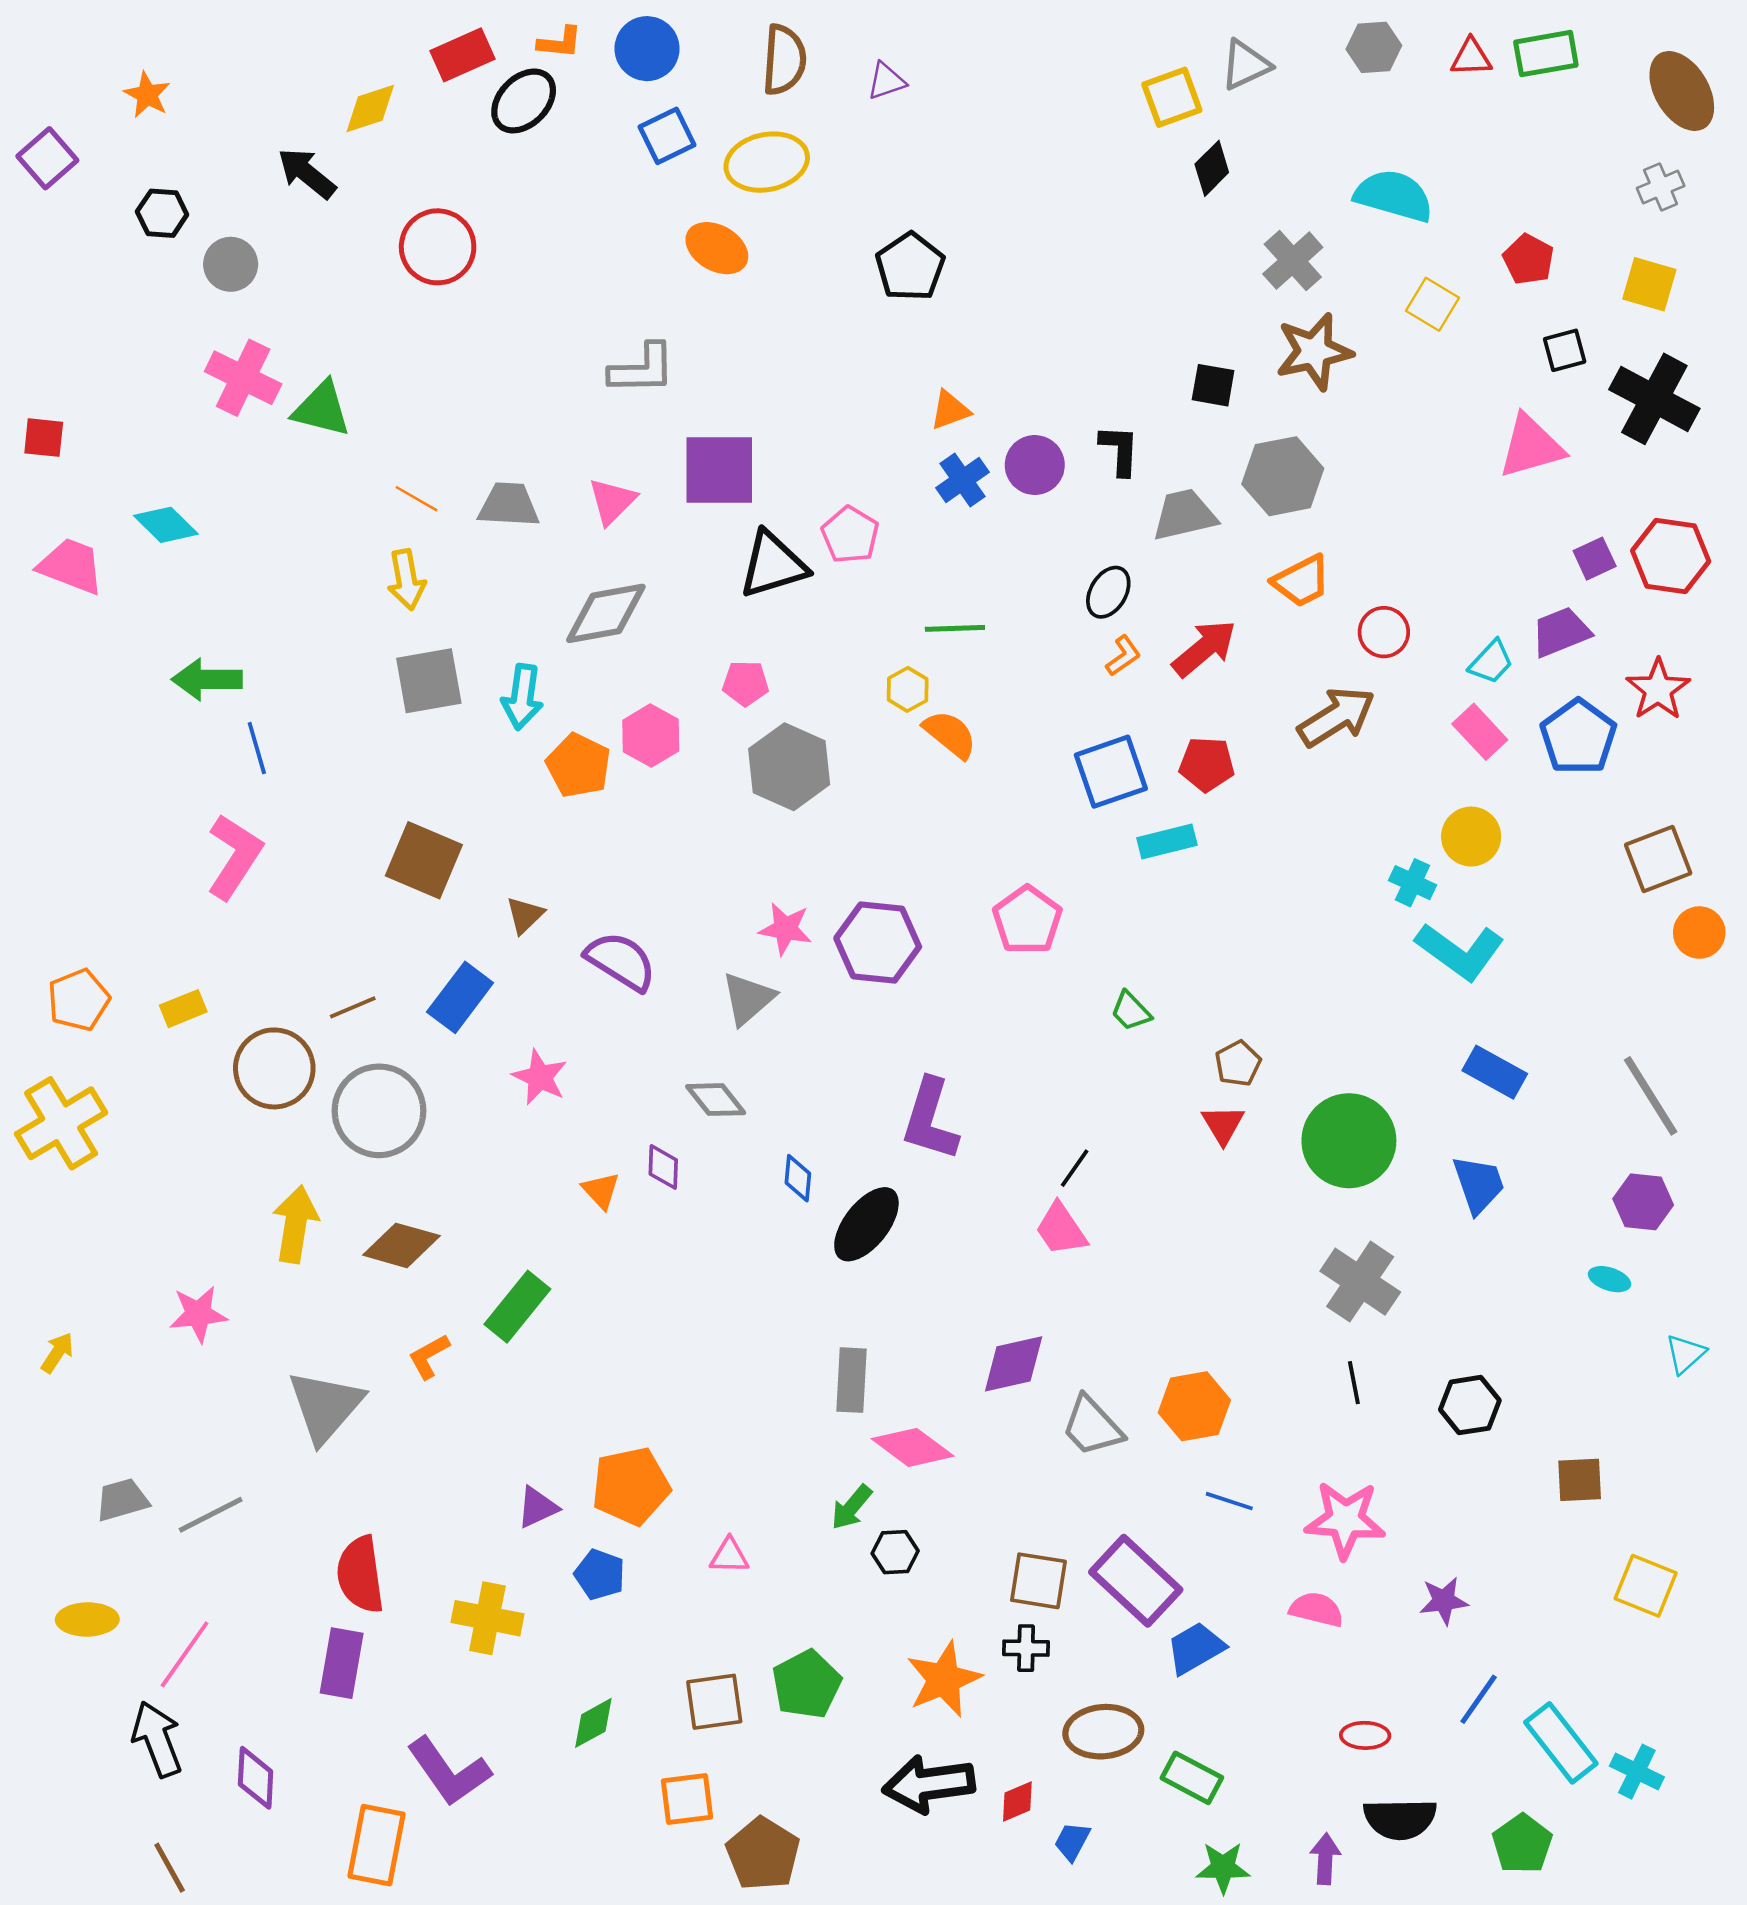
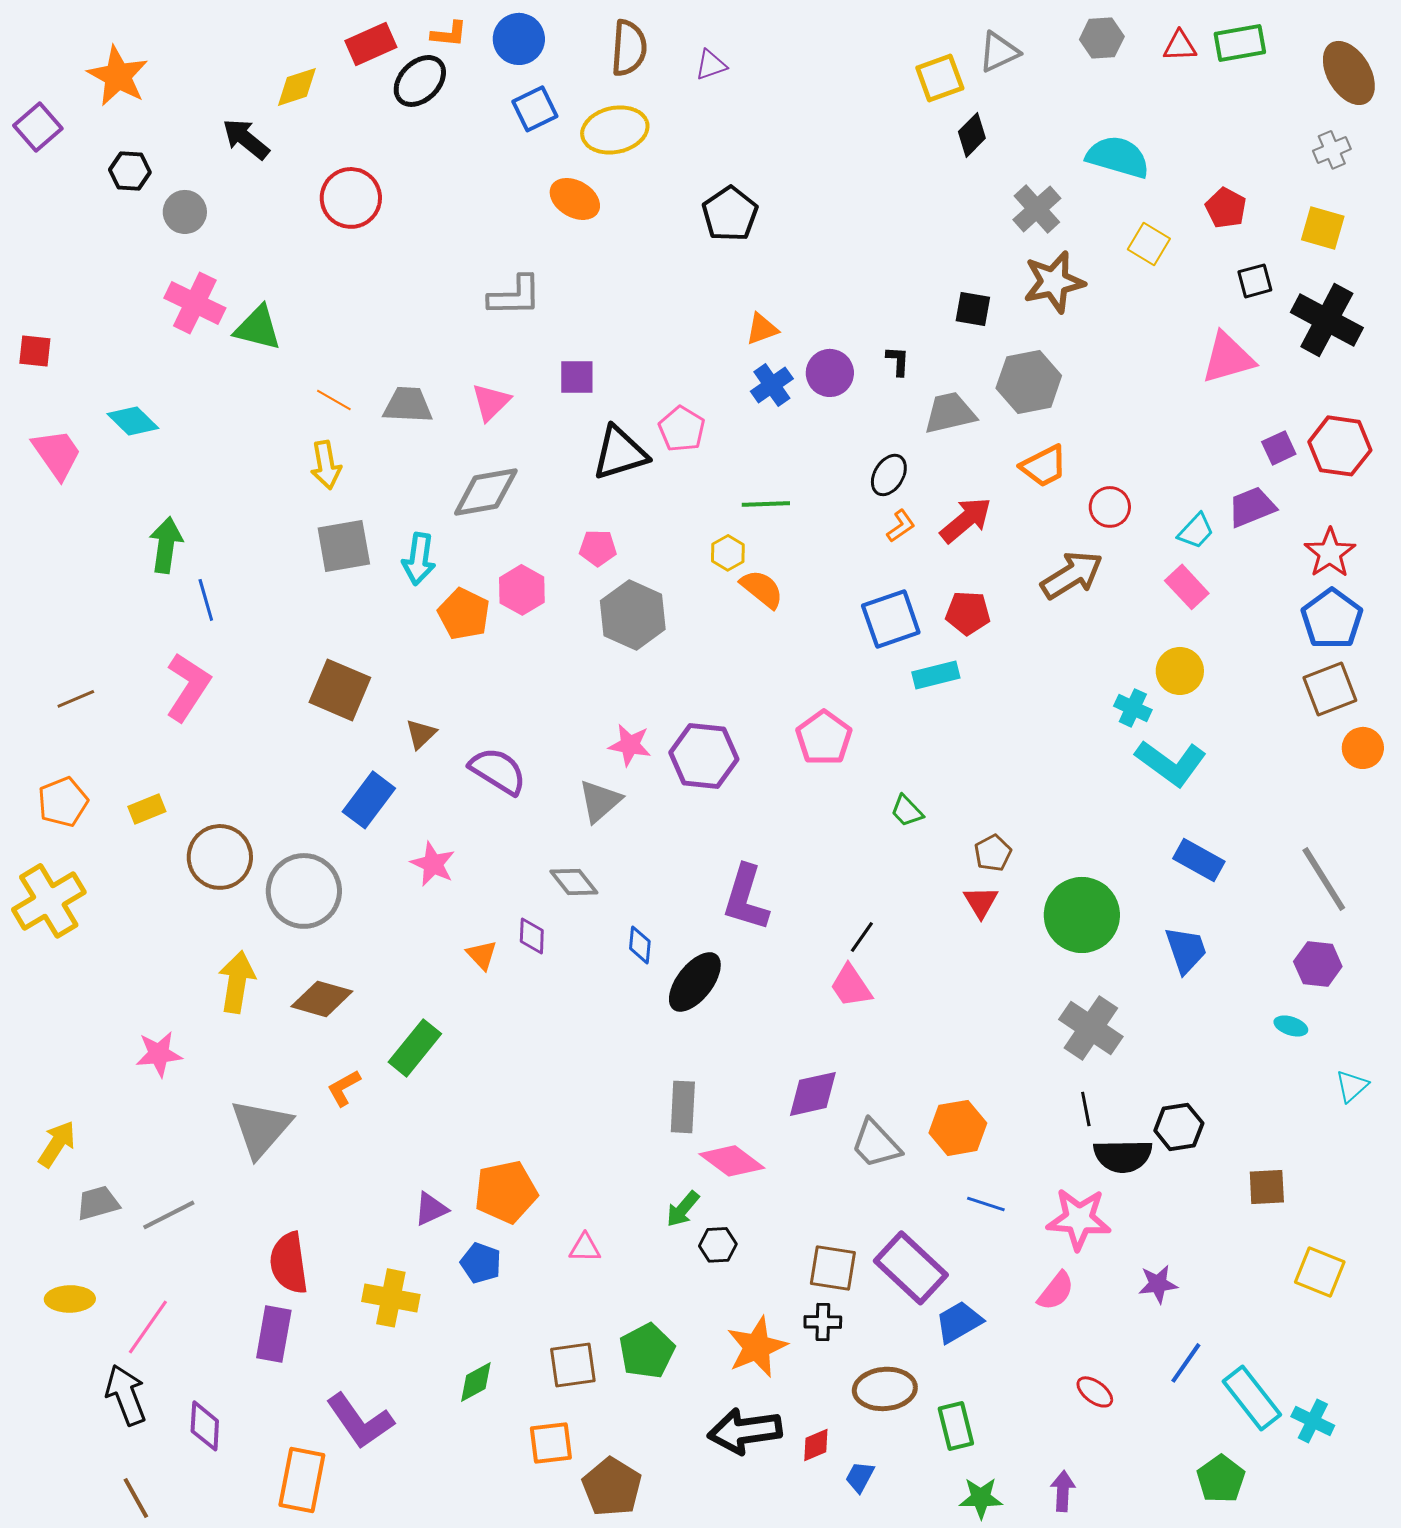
orange star: (147, 95) -> (118, 76), size x1.6
black L-shape: (1120, 450) -> (898, 361), size x0.7
purple square: (719, 470) -> (577, 377), size x0.6
pink trapezoid: (71, 566) -> (57, 454), turned 34
green arrow: (207, 679) -> (166, 545), turned 98
blue pentagon: (1578, 737) -> (1332, 619), moved
brown line: (353, 1007) -> (76, 699), moved
yellow arrow: (57, 1353) -> (57, 1144), moved, size x1.4
pink semicircle: (1317, 1609) -> (1056, 1291), turned 114
red ellipse: (1365, 1735) -> (1095, 1392), turned 36
green rectangle: (1192, 1778) -> (956, 1426), turned 48
black semicircle: (1400, 1819) -> (1123, 1156), moved

